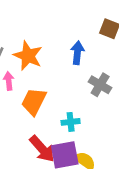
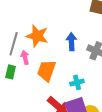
blue arrow: (77, 53) -> (71, 42), moved

